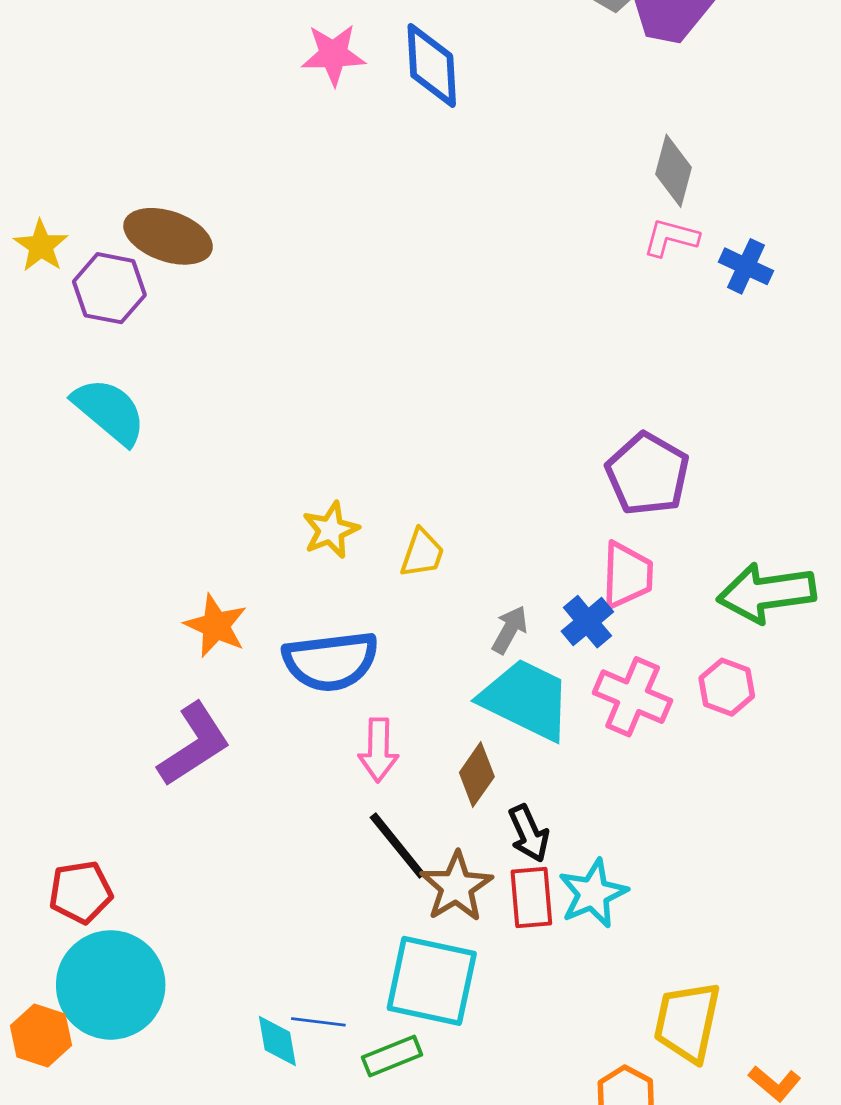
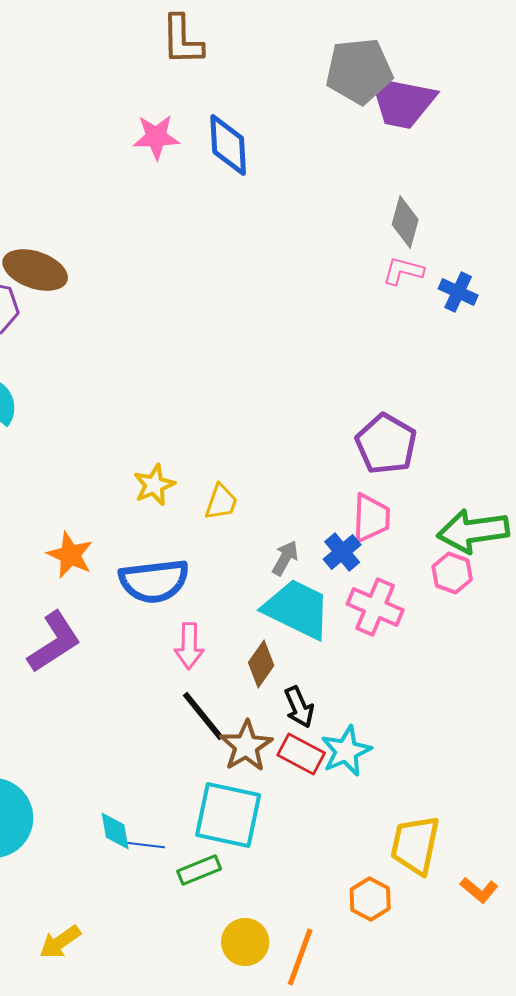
pink hexagon: (727, 687) -> (452, 573), moved
red rectangle: (531, 898) -> (301, 754), turned -57
cyan diamond: (277, 1041) -> (115, 831), moved

